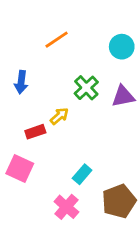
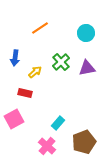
yellow arrow: (59, 116) -> (35, 72), moved
red rectangle: (35, 132) -> (25, 93), turned 32
pink square: (20, 169) -> (14, 119), turned 36

